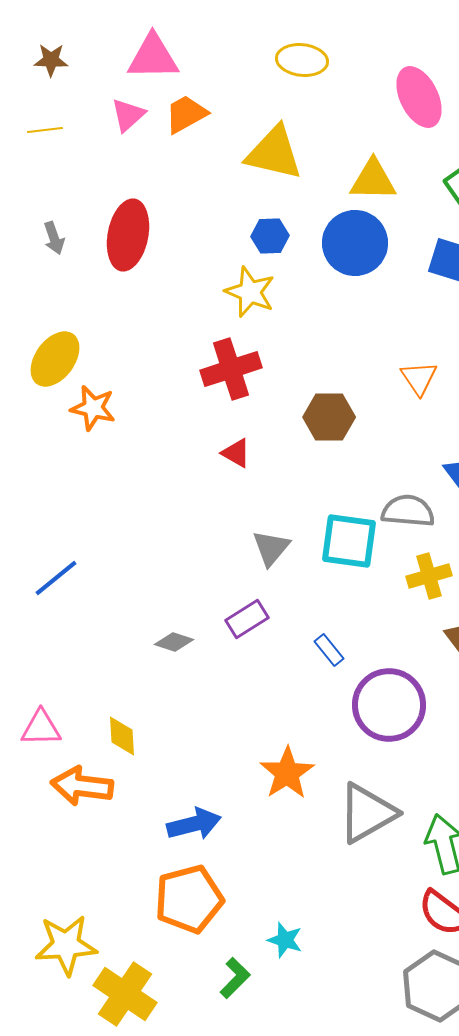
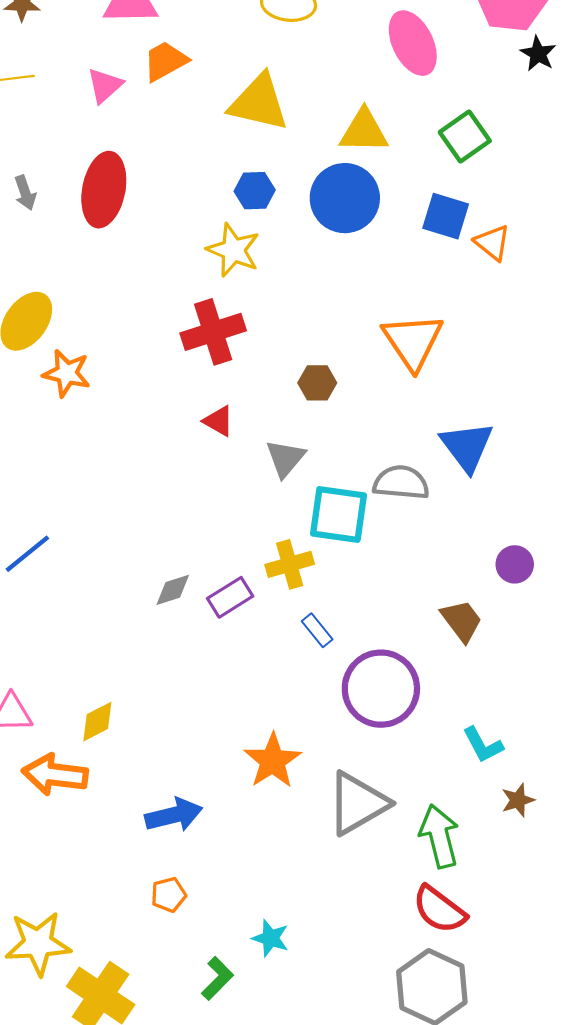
pink triangle: (128, 115) -> (105, 86), moved
orange triangle: (419, 378) -> (413, 341), size x1.6
brown hexagon: (329, 417) -> (317, 383), size x0.7
gray triangle: (271, 548) -> (285, 458), moved
yellow cross: (429, 576) -> (290, 564), moved
gray diamond: (174, 642) -> (173, 590), moved, turned -36
yellow diamond: (122, 736) -> (97, 722), turned 66
orange pentagon: (189, 899) -> (169, 895), size x0.5

